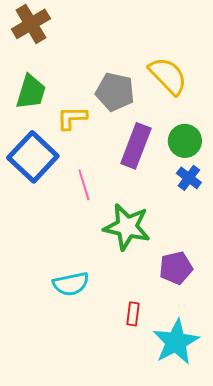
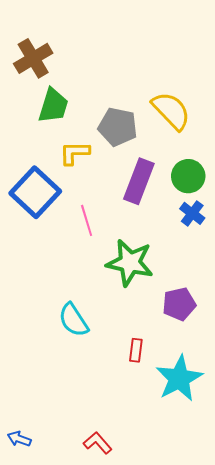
green trapezoid: (31, 92) -> (53, 106), moved
cyan semicircle: (71, 284) -> (73, 320), turned 69

